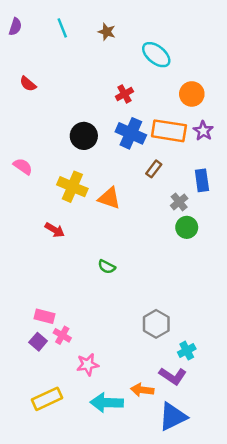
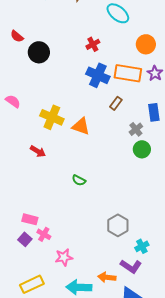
black circle: (84, 136) -> (39, 52), moved

